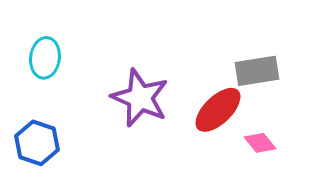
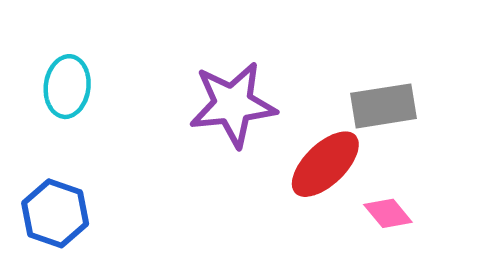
purple star: (140, 98) -> (233, 104), moved, turned -30

